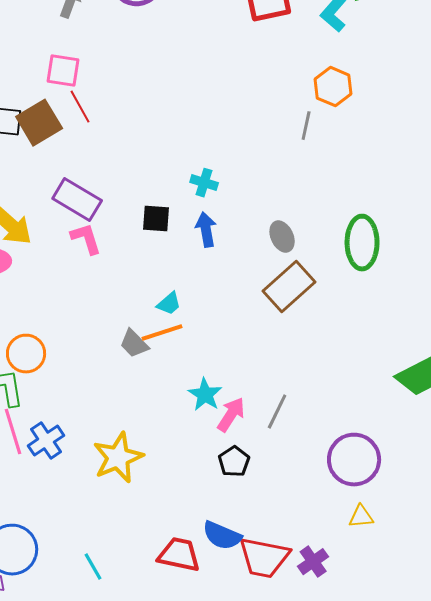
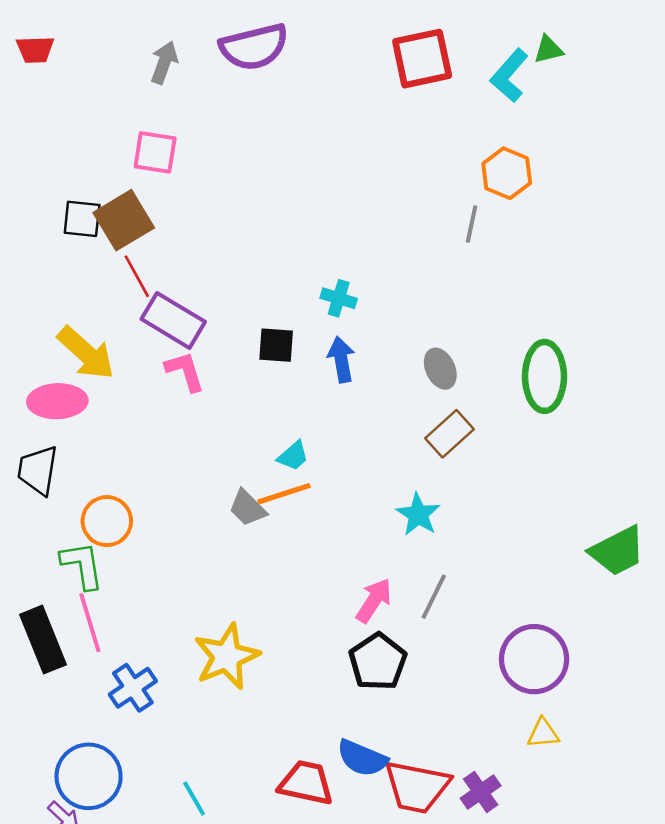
red line: (80, 107) -> (137, 276), moved
brown rectangle: (289, 287) -> (449, 434), size x0.7
cyan star: (205, 395) -> (418, 515), moved
blue cross: (46, 441) -> (133, 688), moved
black pentagon: (234, 462) -> (378, 662), size x1.4

